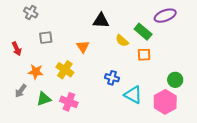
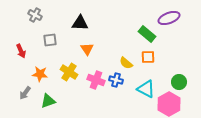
black triangle: (101, 21) -> (80, 23), moved
yellow semicircle: (122, 41) -> (126, 63), moved
cyan triangle: (133, 95) -> (146, 89), moved
pink cross: (69, 102) -> (96, 80), moved

